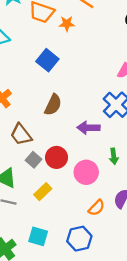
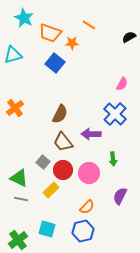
blue square: (47, 60) -> (55, 63), moved
brown trapezoid: (21, 135) -> (63, 142), moved
red circle: (56, 157) -> (63, 170), moved
orange semicircle: (96, 208) -> (87, 207), moved

